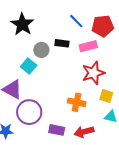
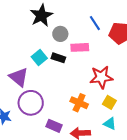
black rectangle: (62, 43) -> (58, 58), moved
pink rectangle: (88, 46) -> (80, 47), moved
gray circle: (41, 50) -> (60, 34), moved

